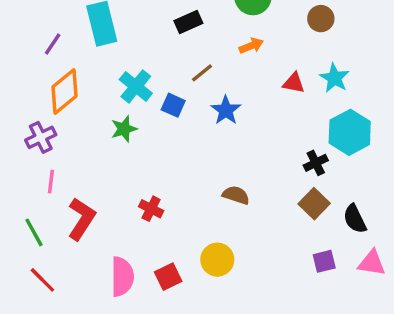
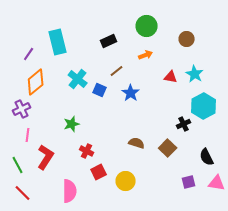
green star: (124, 129) -> (72, 124), moved
brown square: (314, 204) -> (168, 148), moved
red square: (168, 277) -> (99, 172), moved

